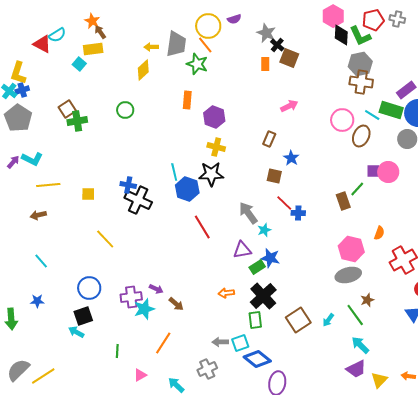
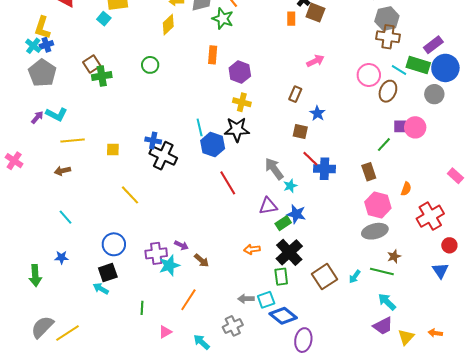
brown rectangle: (343, 201) -> (369, 172), moved
blue cross: (298, 213) -> (324, 169), size x1.5
green line: (355, 315) -> (382, 272), turned -40

